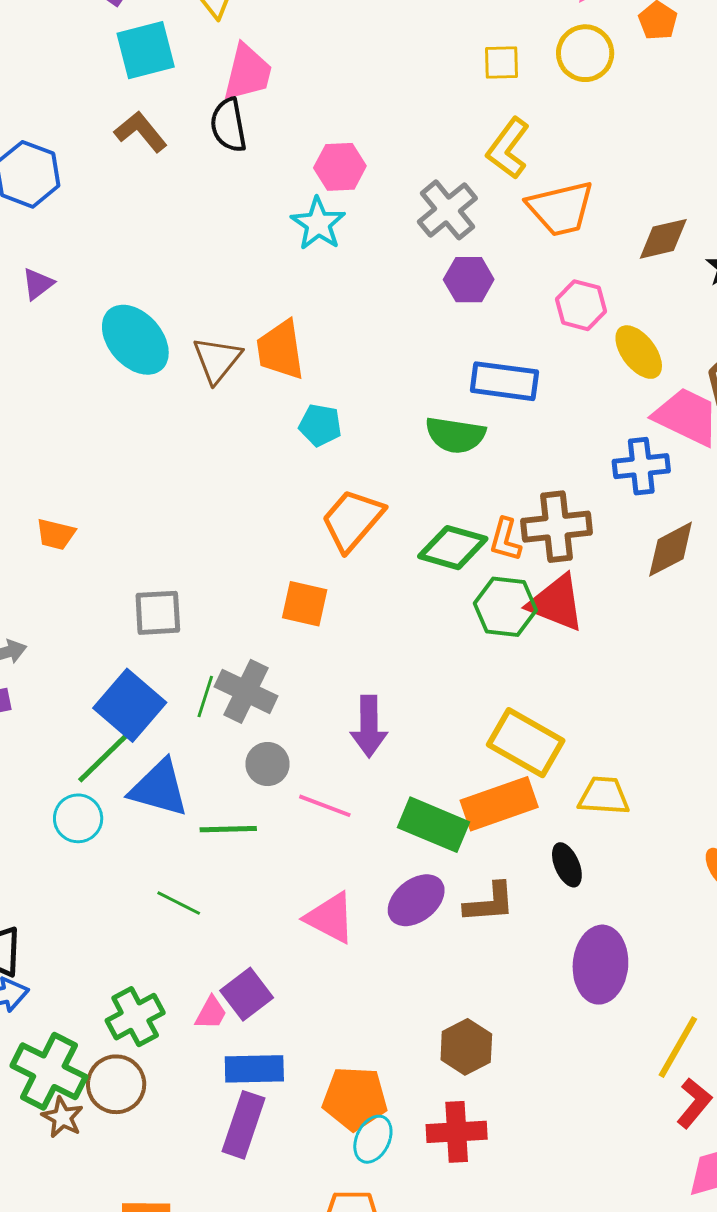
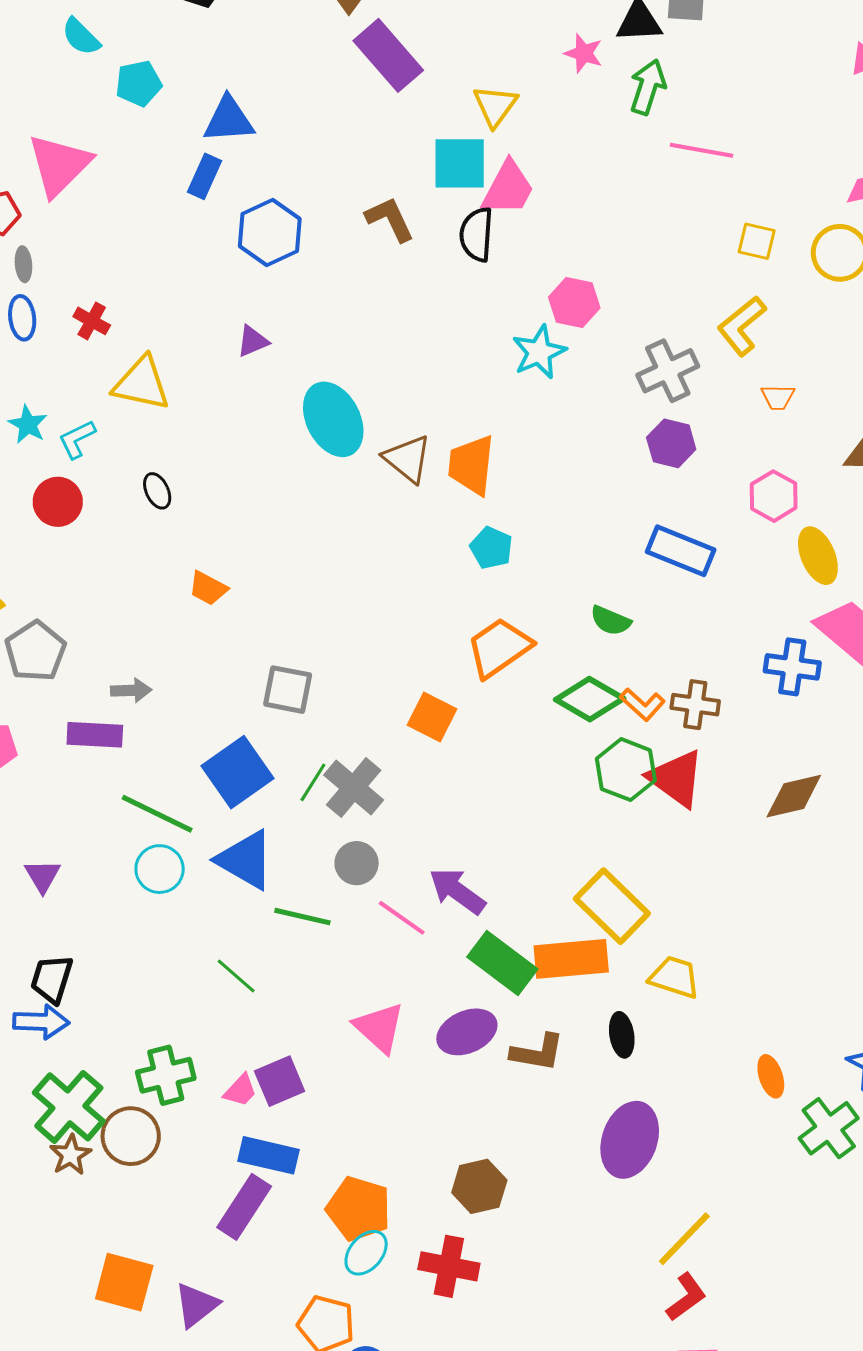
cyan square: (146, 50) -> (460, 163), moved
orange trapezoid: (561, 208) -> (778, 397), size x0.5
brown triangle: (217, 360) -> (408, 459), turned -44
green semicircle: (455, 435) -> (611, 621), moved, size x0.7
brown cross: (557, 527) -> (695, 705), size x0.7
orange L-shape: (505, 540) -> (642, 704), turned -78
brown diamond: (671, 549) -> (794, 796), moved
purple arrow: (369, 726) -> (457, 891), moved, turned 112
green line: (107, 754) -> (157, 814), moved, turned 56

